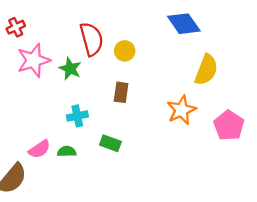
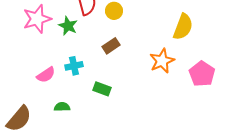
brown rectangle: (121, 92) -> (111, 46), turned 48
pink semicircle: (39, 149) -> (46, 75), moved
green semicircle: (67, 151) -> (62, 107), moved

